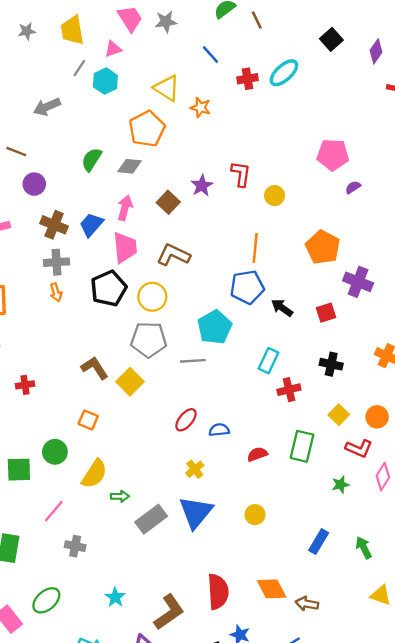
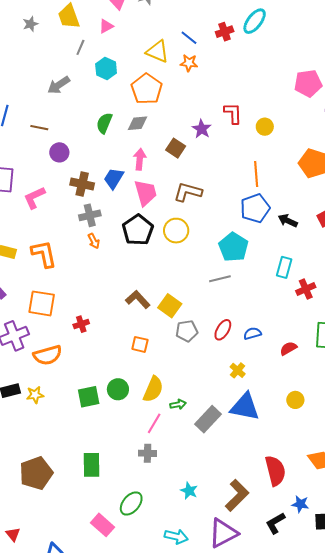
blue line: (211, 55) -> (189, 38), moved
cyan hexagon: (105, 81) -> (106, 69), moved
gray pentagon: (149, 340) -> (187, 331), moved, size x0.7
green circle: (55, 452) -> (118, 389), moved
pink line: (54, 511) -> (154, 423), moved
blue triangle: (196, 512) -> (245, 407), turned -48

